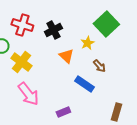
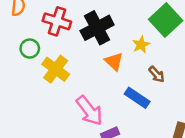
black cross: (53, 30) -> (97, 28), size x1.4
pink arrow: (28, 94) -> (89, 111), moved

